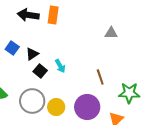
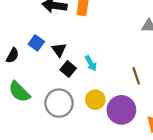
black triangle: (32, 54) -> (59, 50), turned -32
yellow circle: (56, 107) -> (95, 100), moved

